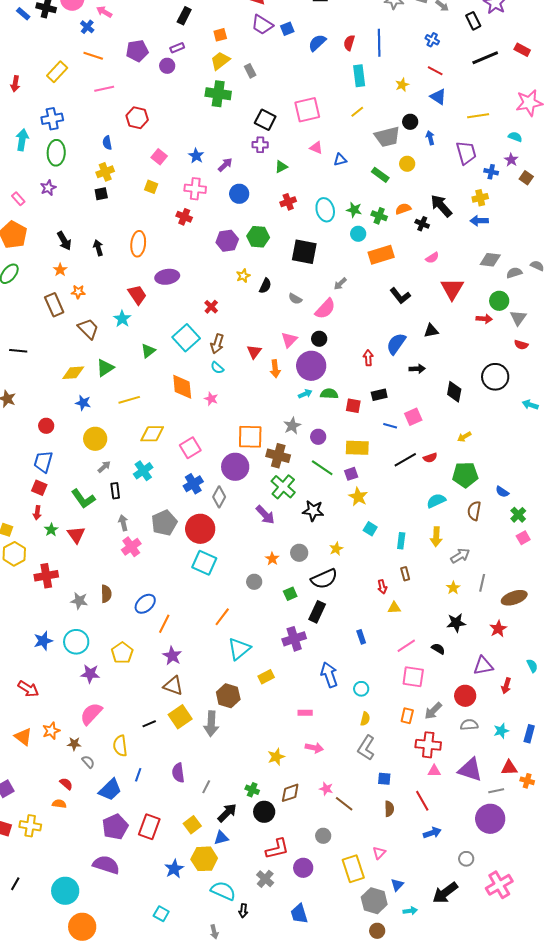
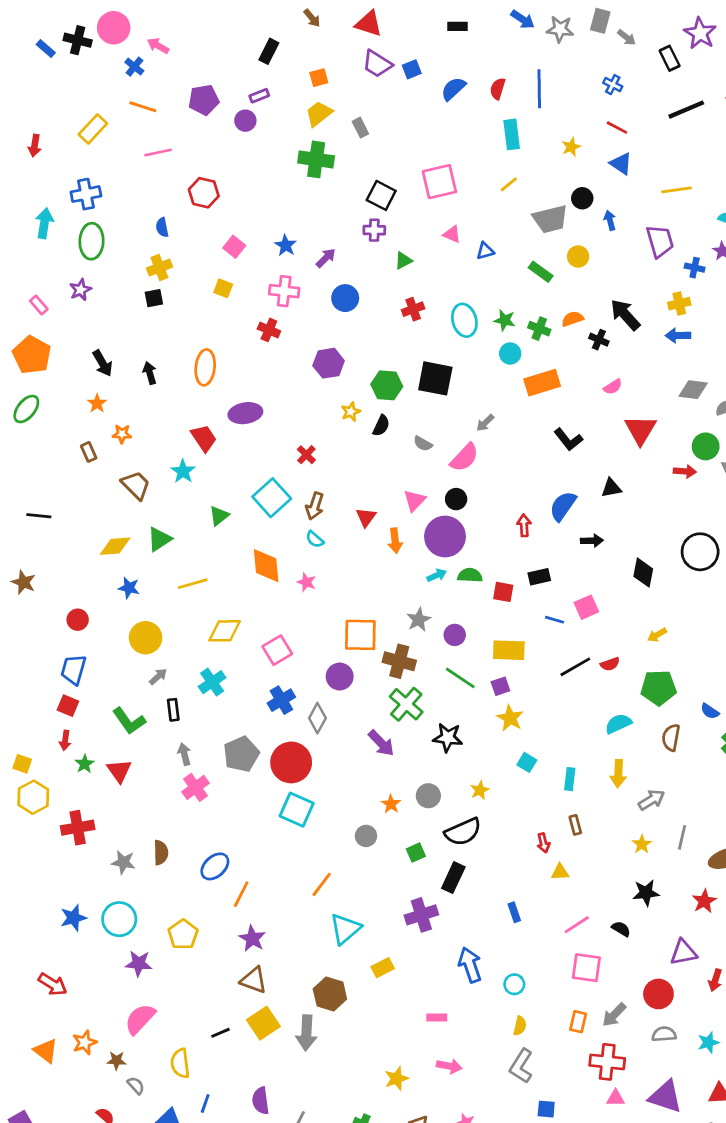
green hexagon: (258, 237) -> (387, 385), moved
brown rectangle: (54, 305) -> (89, 452), size x0.6
purple circle: (235, 467) -> (340, 677), size x0.7

